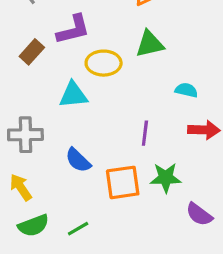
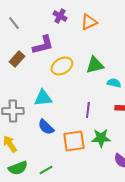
green triangle: (150, 44) -> (95, 65), moved
yellow ellipse: (104, 63) -> (62, 66), turned -30
cyan triangle: (73, 95) -> (43, 98), moved

